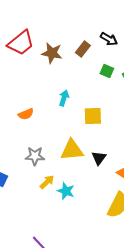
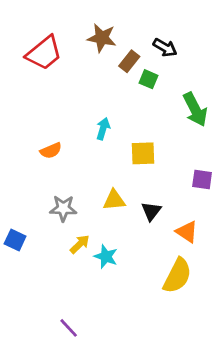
brown star: (52, 53) -> (102, 38), moved
green square: (107, 71) -> (148, 79), moved
yellow triangle: (72, 150) -> (114, 200), size x0.7

